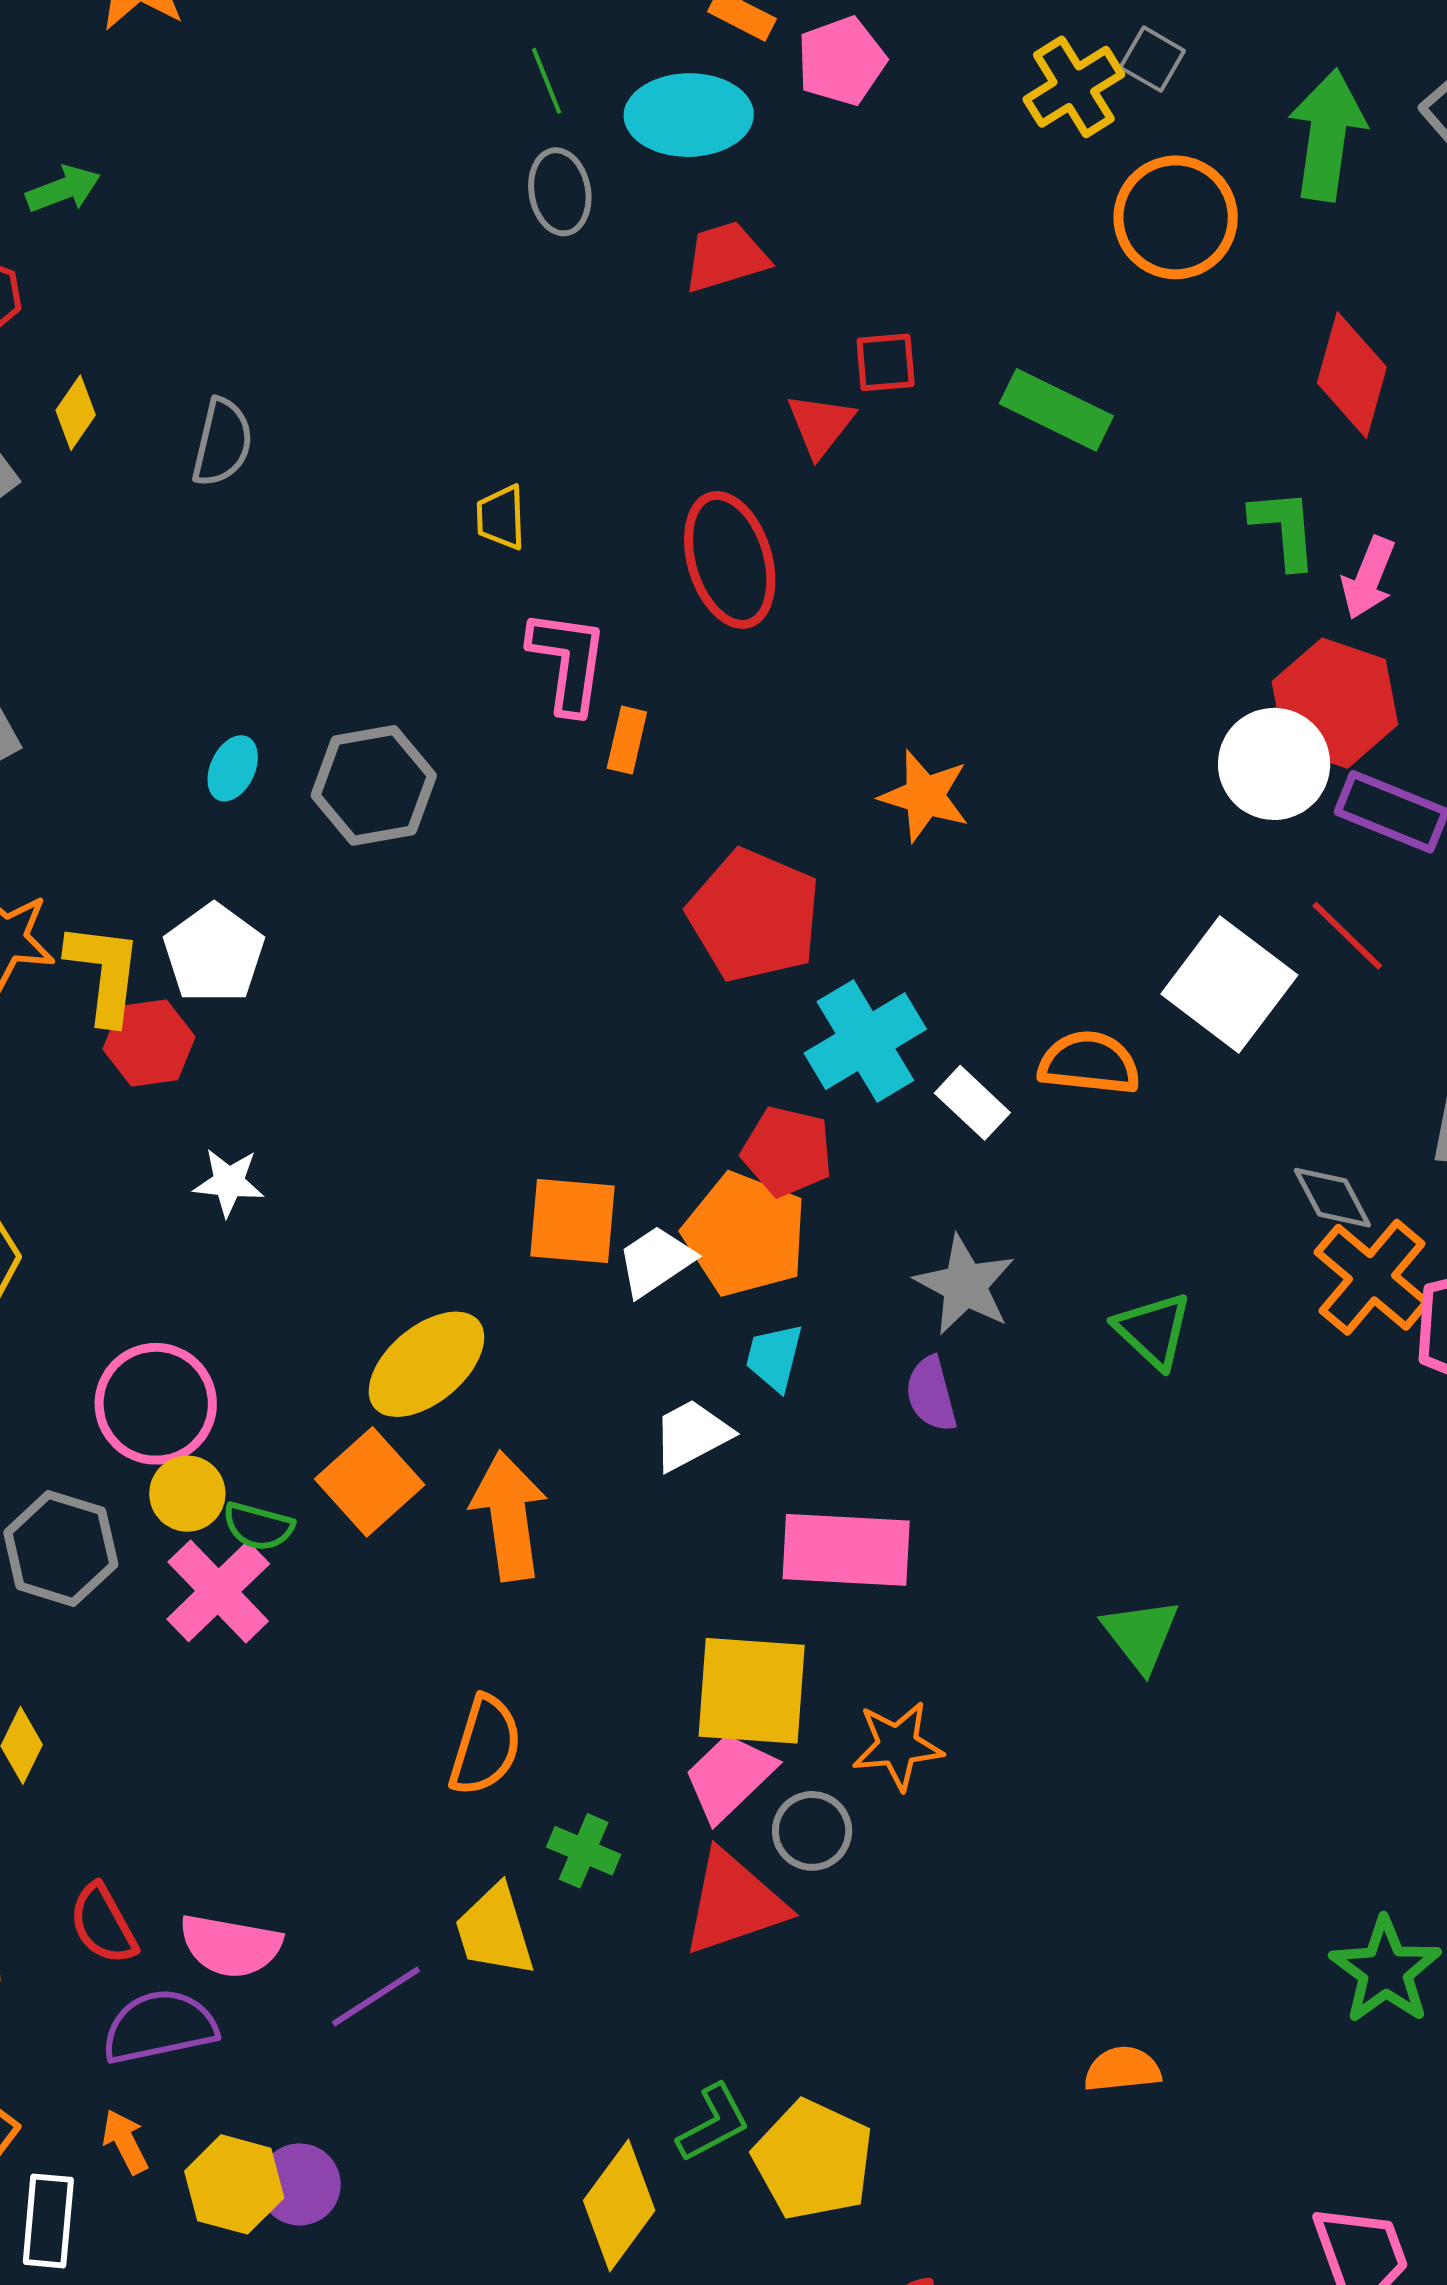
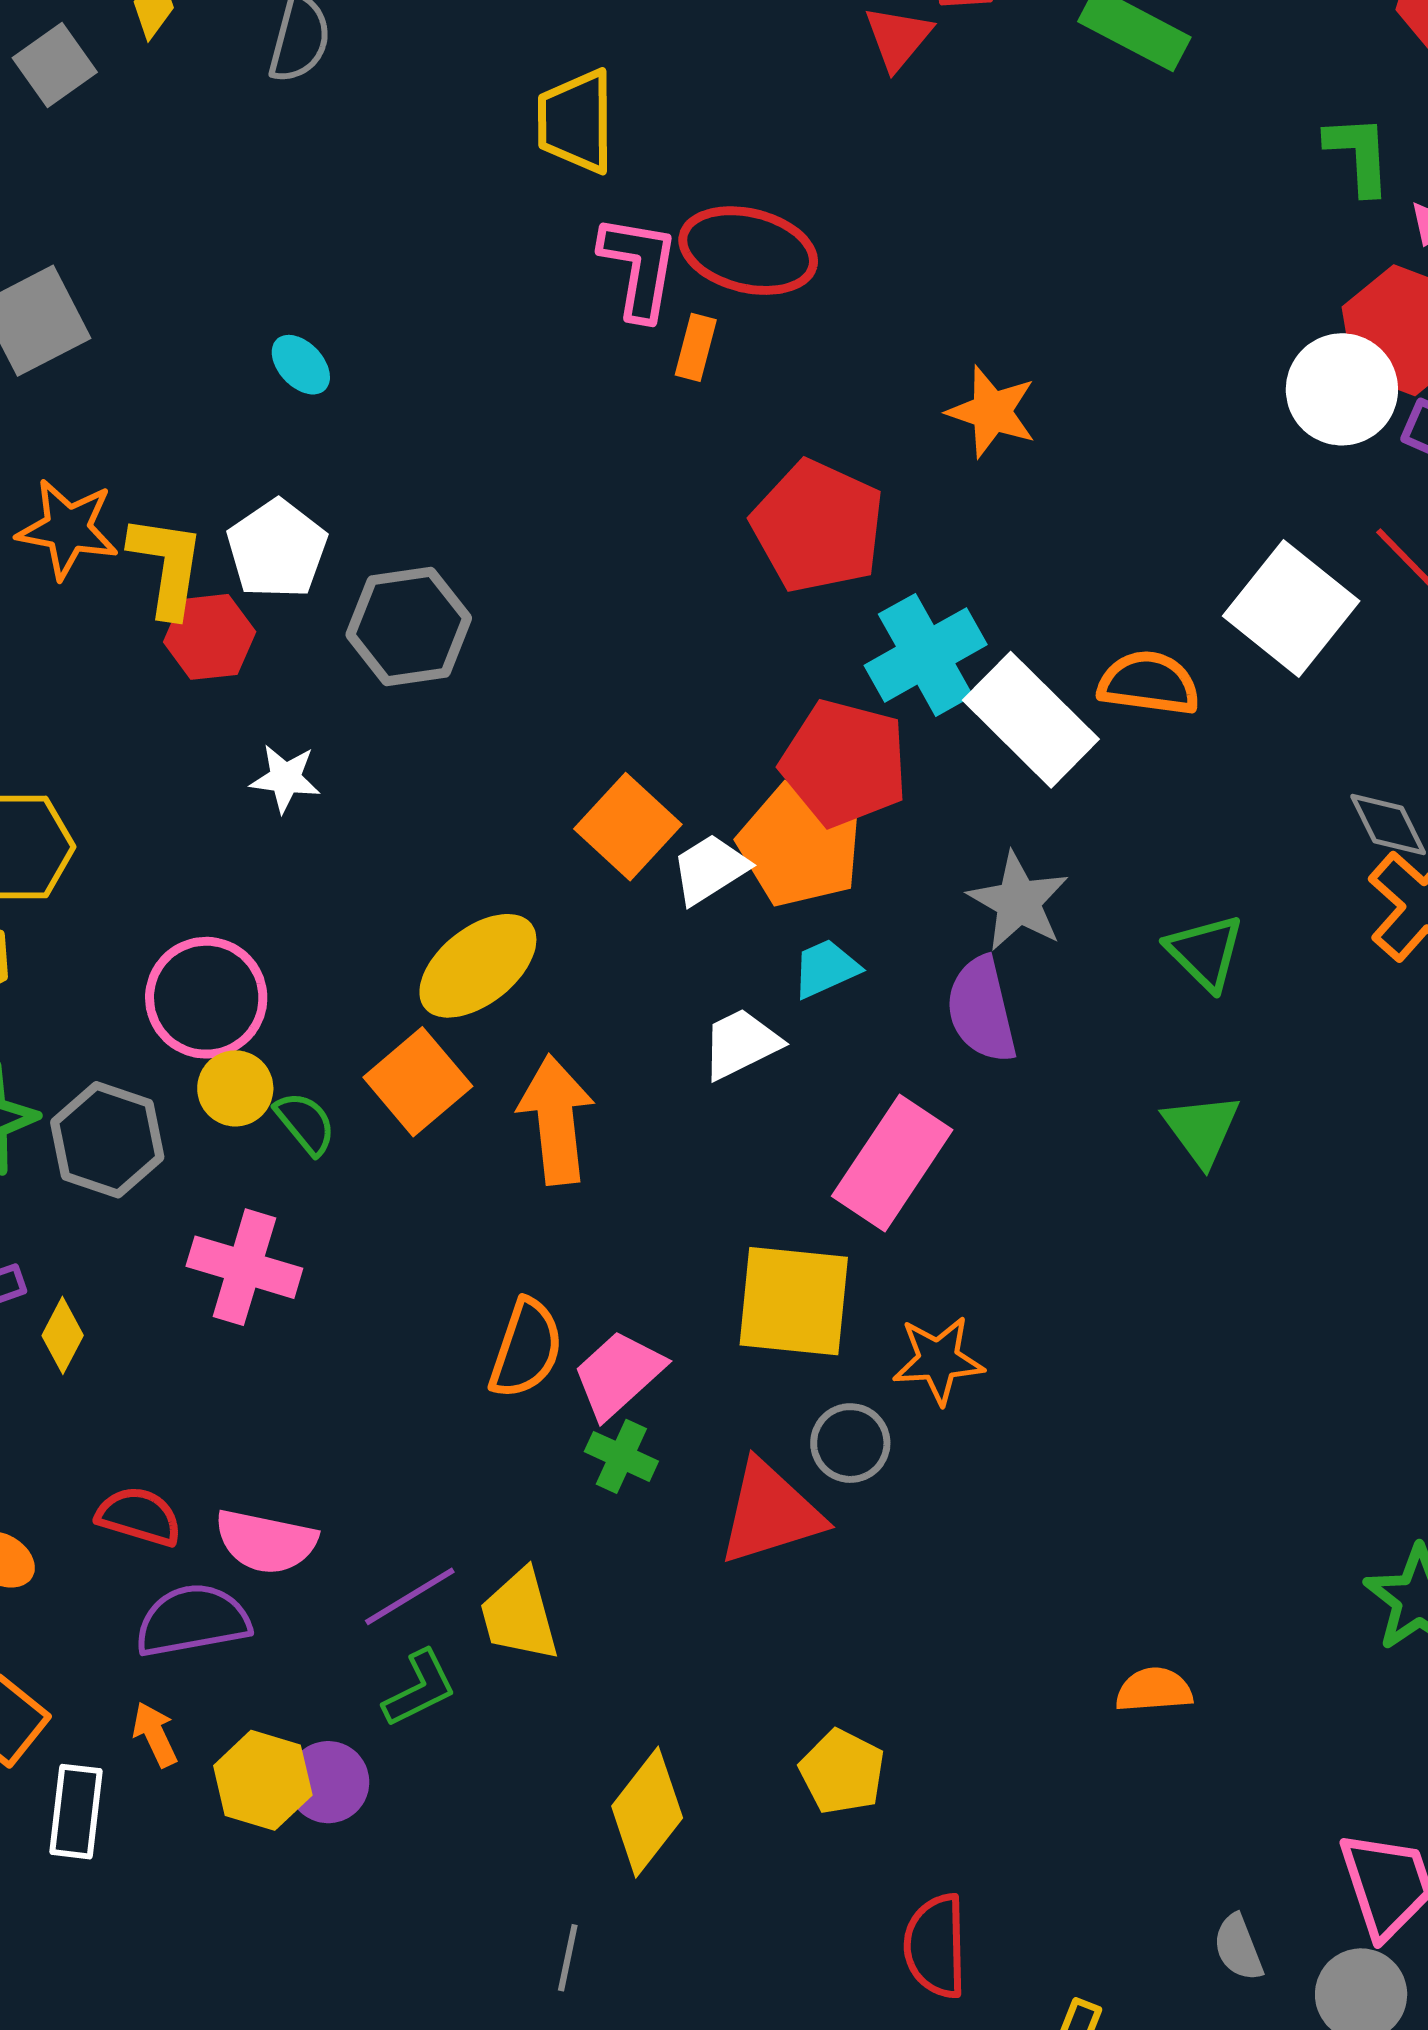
yellow trapezoid: (501, 517) -> (576, 121), size x1.6
red ellipse: (730, 560) -> (748, 251), moved, turned -61
cyan ellipse: (233, 768) -> (301, 365), turned -70
gray hexagon: (374, 785) -> (409, 626), moved
white rectangle: (972, 1103) -> (1031, 720), size x1.8
red pentagon: (787, 1151) -> (844, 763), size x1.4
orange square: (573, 1221) -> (628, 827), turned 36
cyan trapezoid: (774, 1357) -> (826, 968), turned 50
purple semicircle: (931, 1394) -> (982, 1010), size x1.4
green semicircle: (258, 1526) -> (305, 1123), turned -146
pink rectangle: (846, 1550) -> (892, 1163), turned -61
pink cross: (218, 1591) -> (244, 1267), moved, turned -31
green triangle: (1141, 1635) -> (1202, 1129), moved
pink trapezoid: (729, 1777) -> (618, 1374), moved
red semicircle: (103, 1924) -> (139, 1516), turned 134
yellow trapezoid: (495, 1931) -> (519, 1615), moved
green L-shape: (713, 2123) -> (420, 1688), moved
yellow pentagon: (813, 2160) -> (842, 1772), size x0.7

